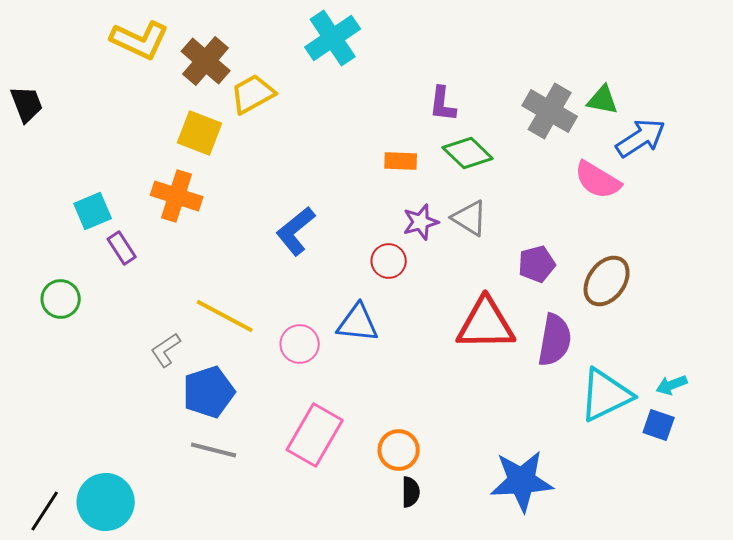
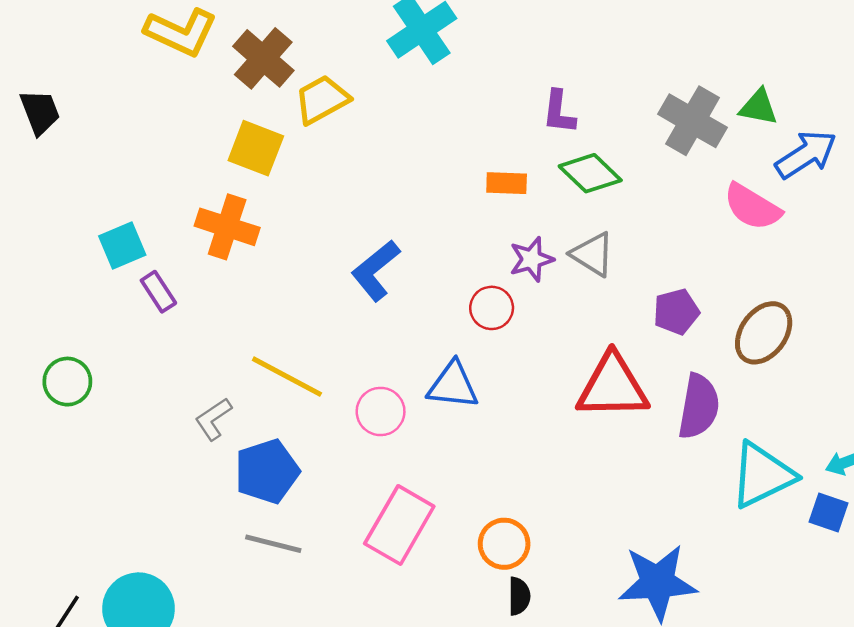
green circle: (61, 299) -> (67, 382), moved

